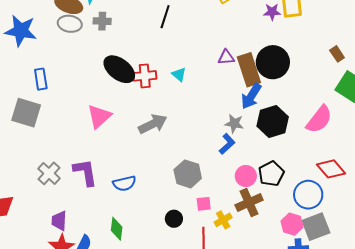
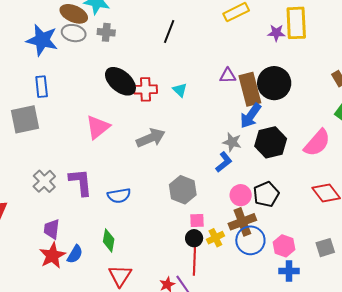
blue star: (21, 31) -> (42, 40), moved
gray square: (26, 113) -> (25, 119), turned -32
blue circle: (308, 195) -> (250, 240), moved
black circle: (174, 219) -> (194, 238), moved
gray square: (316, 227) -> (325, 248), moved, size x0.7

